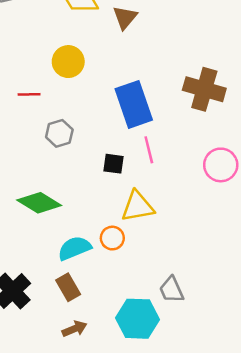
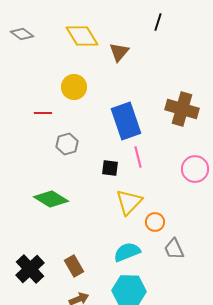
yellow triangle: (138, 207) -> (129, 202), turned -36
orange circle: (112, 238) -> (155, 222), moved
cyan semicircle: (74, 248) -> (127, 252), moved
gray trapezoid: (172, 290) -> (174, 249), moved

